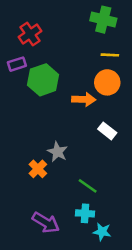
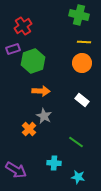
orange arrow: (84, 99) -> (41, 91), moved
green line: (88, 186) -> (76, 142), moved
cyan cross: (85, 213) -> (54, 163), moved
purple arrow: (46, 223) -> (16, 170), moved

